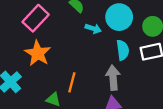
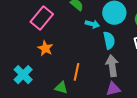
cyan semicircle: (123, 50) -> (109, 40), moved
orange star: (38, 53) -> (45, 48), size x0.7

